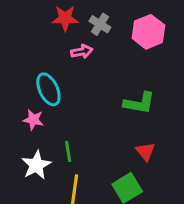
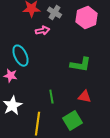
green line: (68, 151) -> (51, 97), moved
red triangle: (145, 151) -> (84, 97), turned -40

